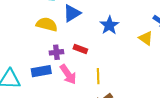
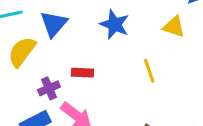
yellow semicircle: (47, 24) -> (22, 52), turned -50
yellow line: (98, 76) -> (149, 71), moved

